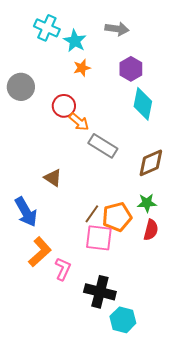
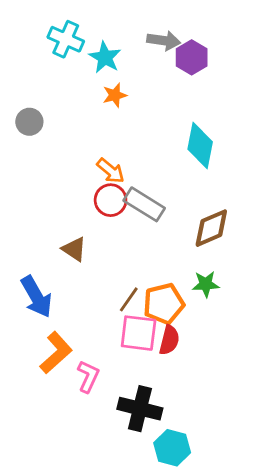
purple hexagon: (131, 69) -> (192, 57), moved
gray circle: (21, 87) -> (29, 122), size x0.7
red circle: (64, 106) -> (111, 200), moved
red semicircle: (151, 230) -> (169, 340), moved

